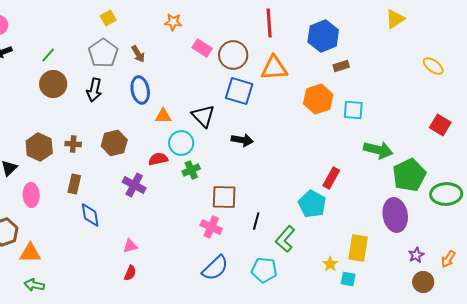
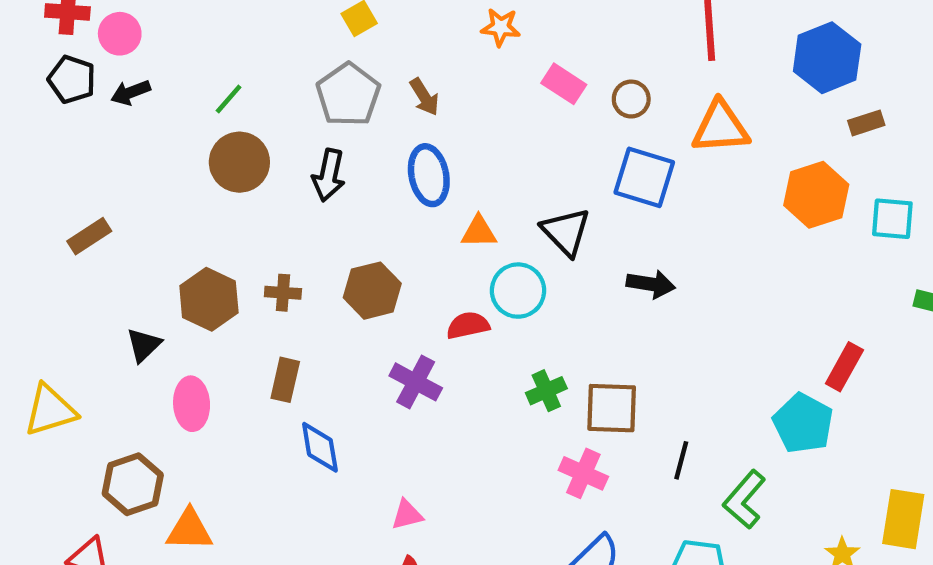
brown circle: (233, 55) -> (631, 99), size x0.6
green cross: (191, 170) -> (546, 391), moved

